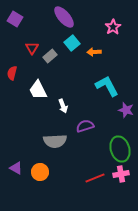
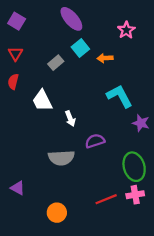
red triangle: (32, 48) -> (15, 54), moved
orange circle: (40, 172) -> (57, 213), moved

